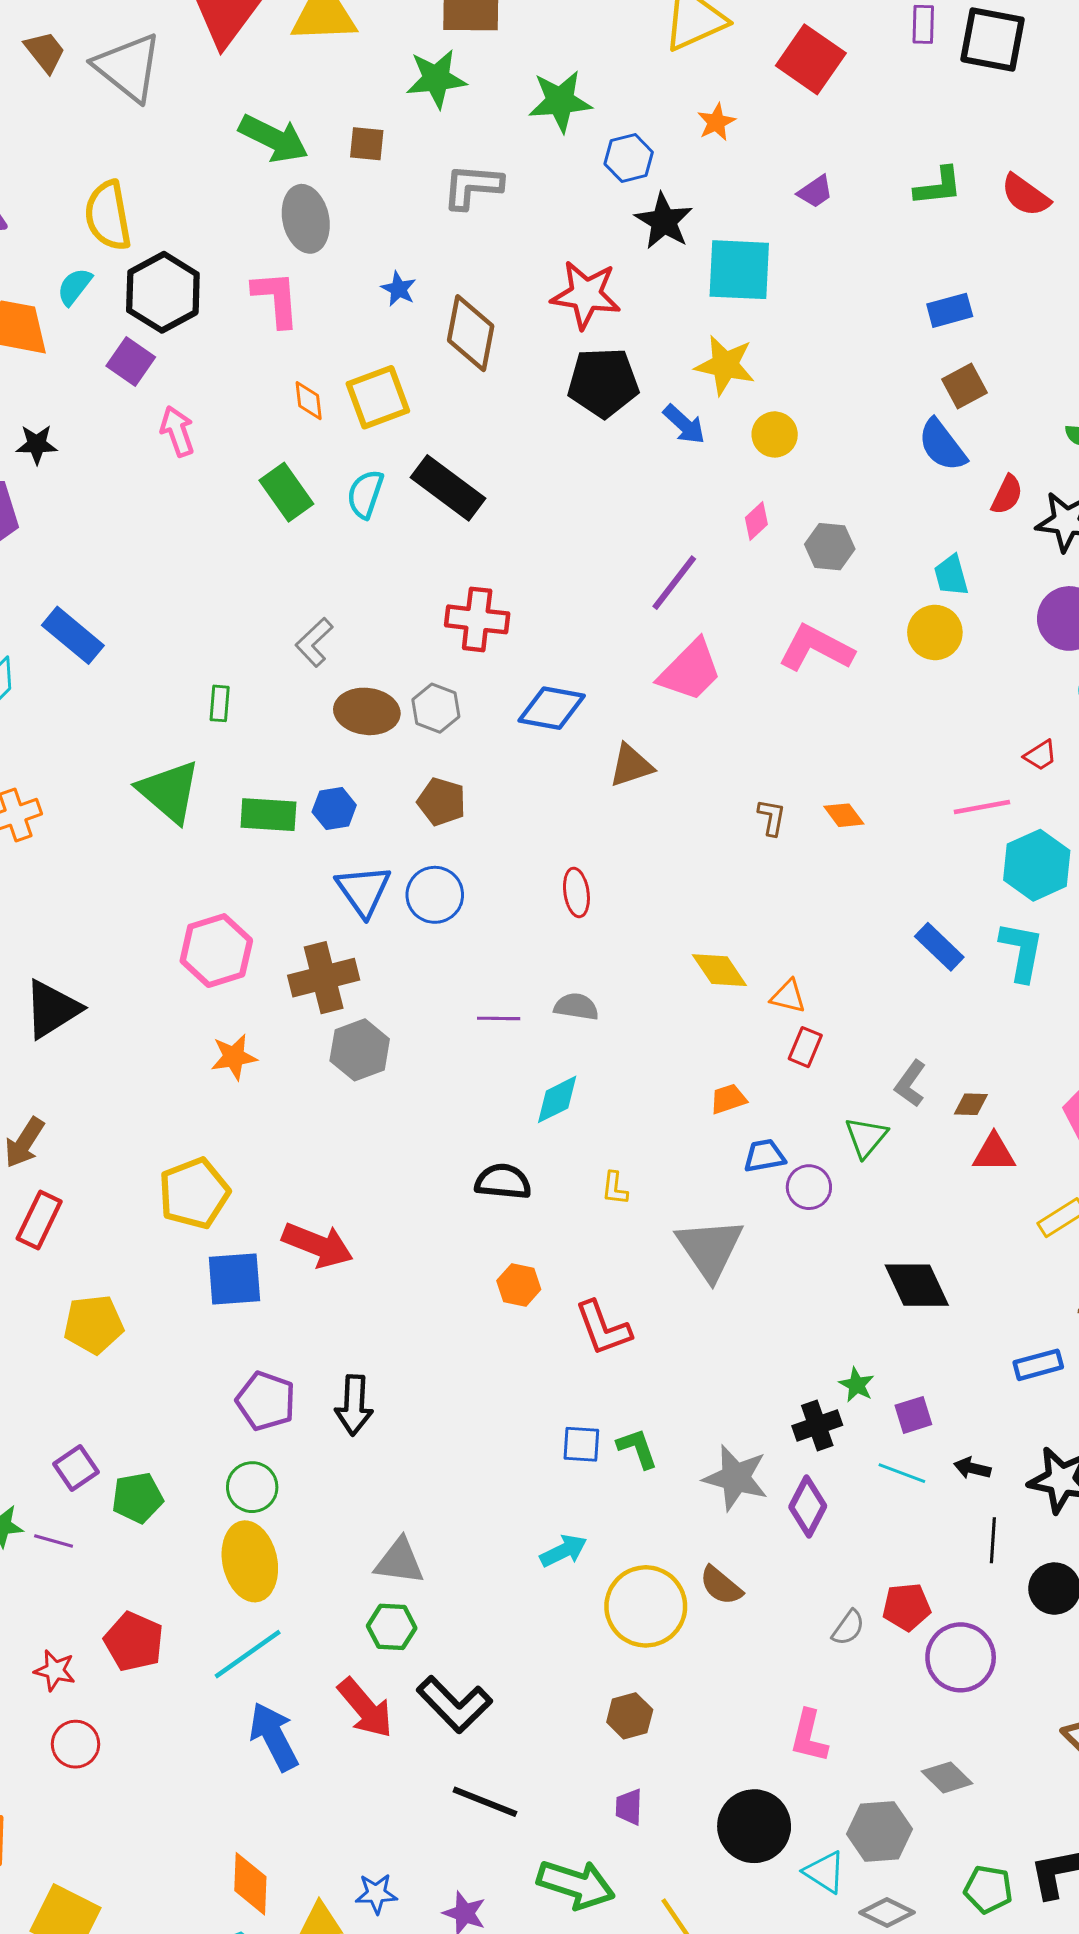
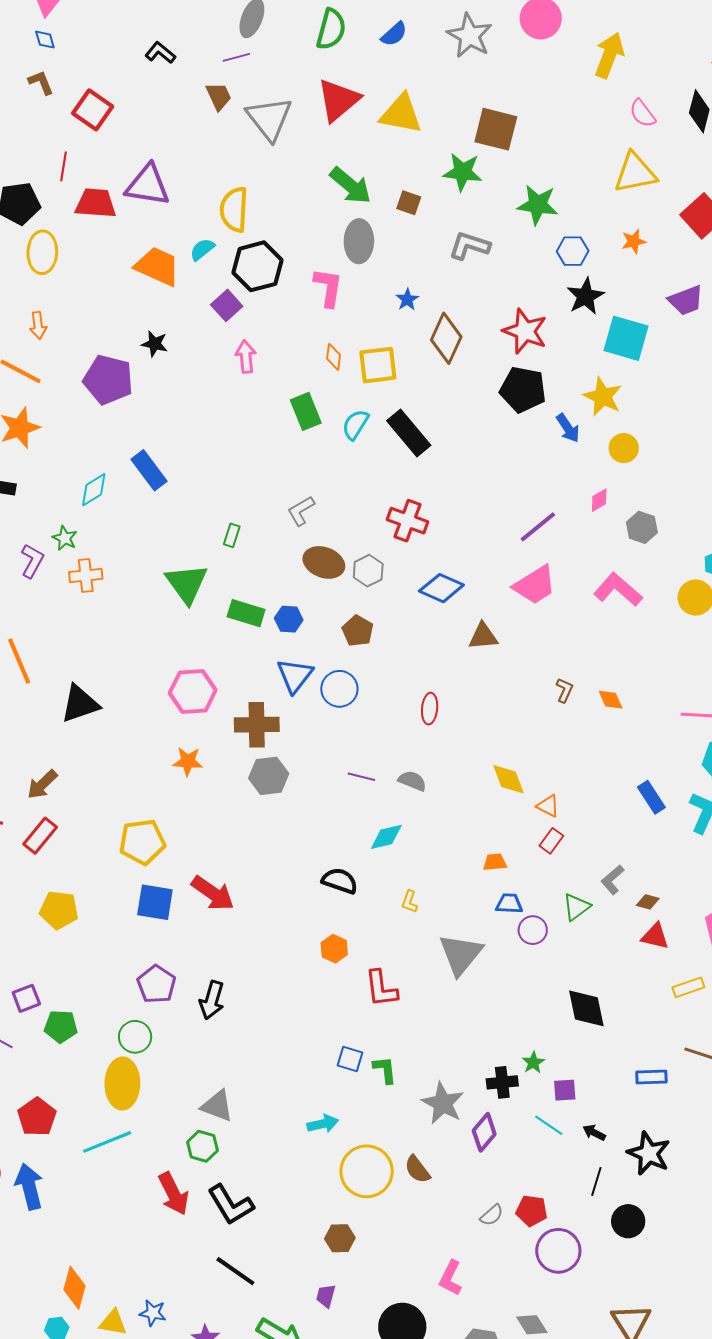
purple trapezoid: (815, 192) -> (686, 300), size x1.5
blue arrow: (274, 1737) -> (29, 1187), moved

